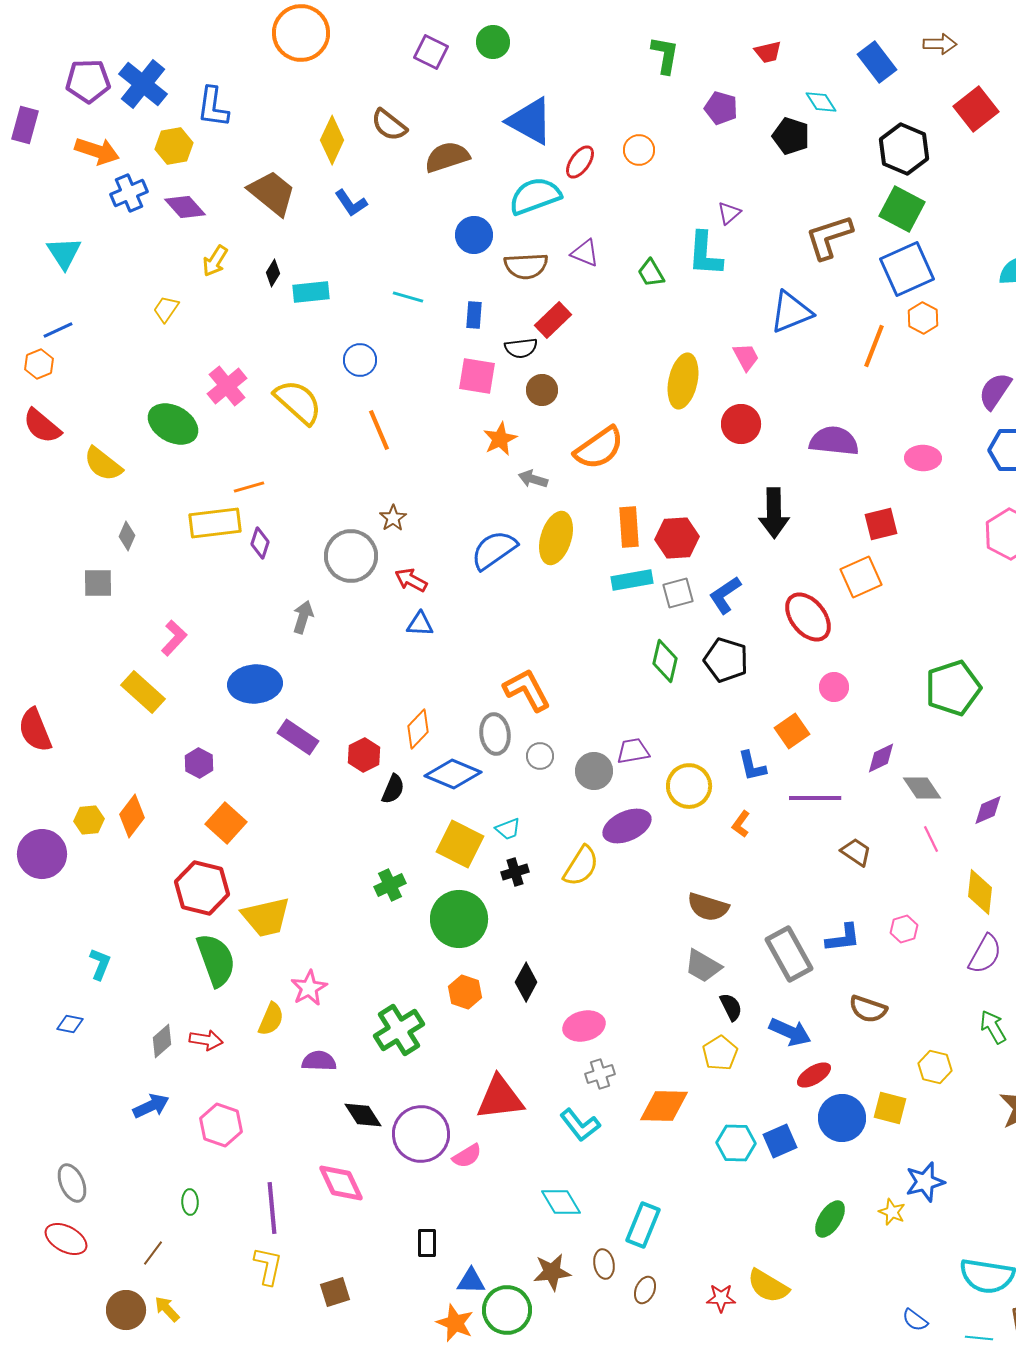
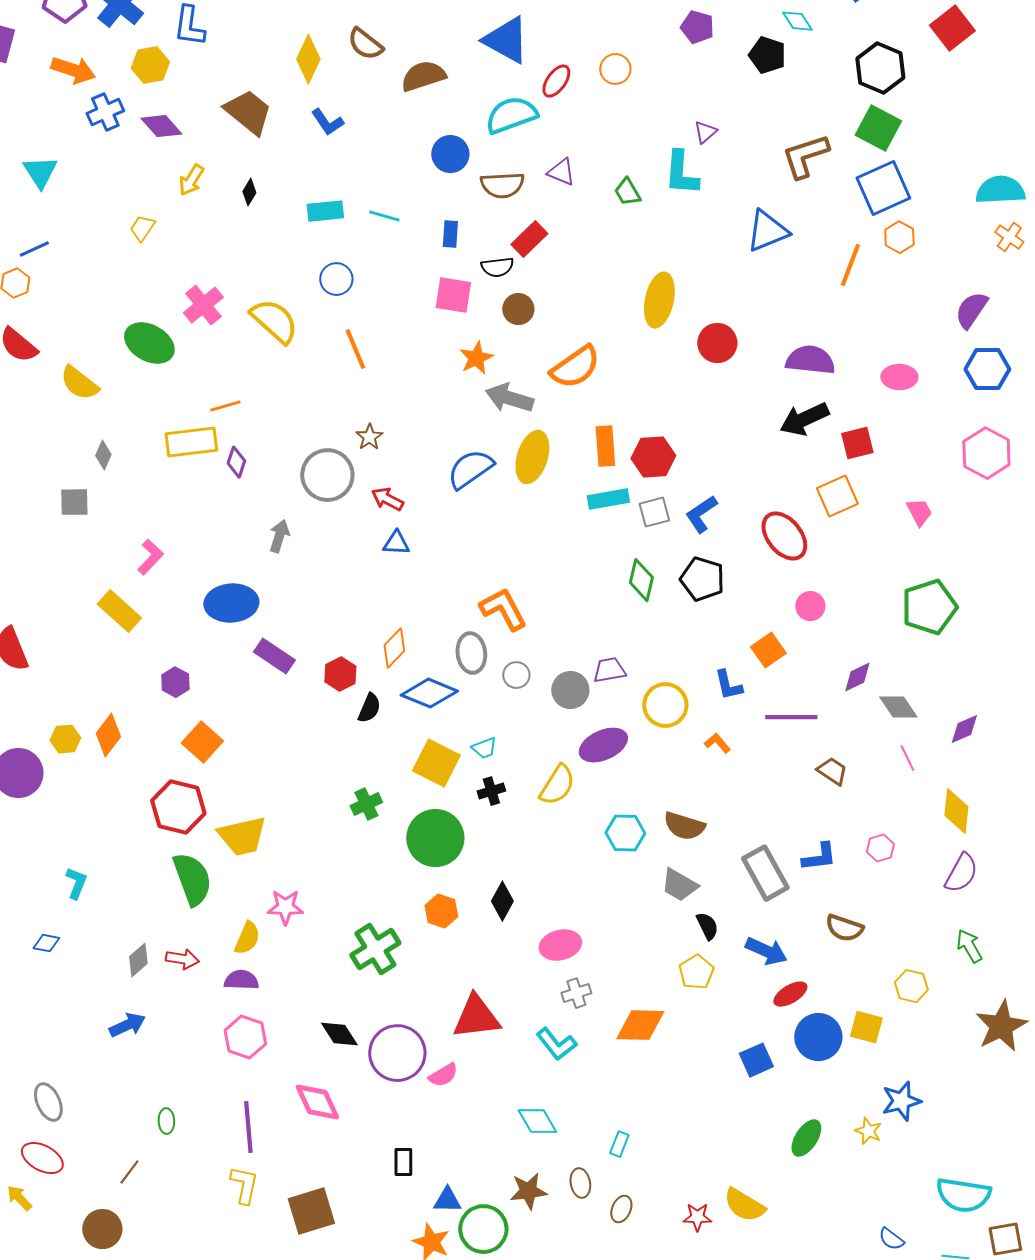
cyan rectangle: (311, 292) -> (325, 211), moved
pink trapezoid: (746, 357) -> (919, 512), moved
gray arrow: (533, 479) -> (509, 398), size x1.6
black arrow: (774, 513) -> (804, 419), moved, turned 66
orange L-shape: (741, 824) -> (717, 743), turned 104
pink star: (309, 988) -> (285, 907), turned 30
purple semicircle: (319, 1061) -> (241, 980), moved
pink hexagon: (221, 1125) -> (245, 1037), moved
cyan hexagon: (736, 1143) -> (625, 833), moved
cyan rectangle: (643, 1225) -> (619, 1144), size x0.6
brown square: (335, 1292) -> (311, 1211), size x1.6
yellow arrow: (167, 1309) -> (19, 1198), moved

